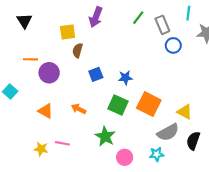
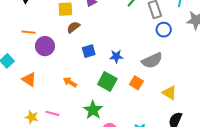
brown semicircle: (78, 50) -> (73, 27), turned 32
orange square: (149, 104) -> (136, 83), size x0.6
orange triangle: (46, 111) -> (29, 79), moved
gray semicircle: (168, 132) -> (152, 61), moved

